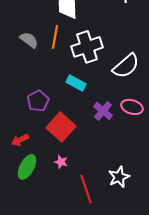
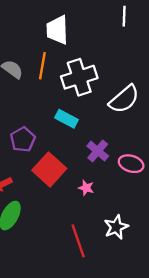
pink ellipse: (132, 107) -> (131, 164), moved
pink star: (61, 162) -> (86, 188), moved

